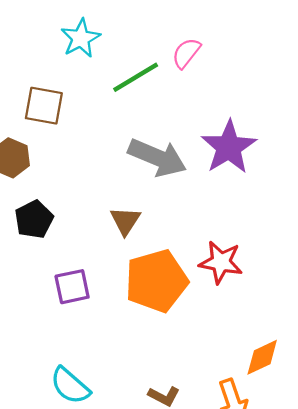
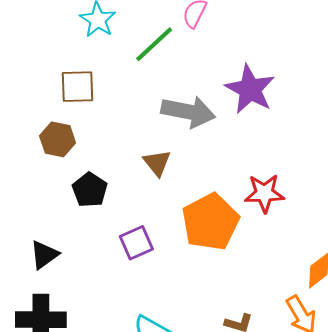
brown triangle: (125, 221) -> (157, 163), moved

